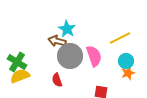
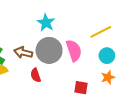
brown arrow: (57, 41) -> (23, 53), moved
orange star: (128, 73) -> (108, 77), moved

